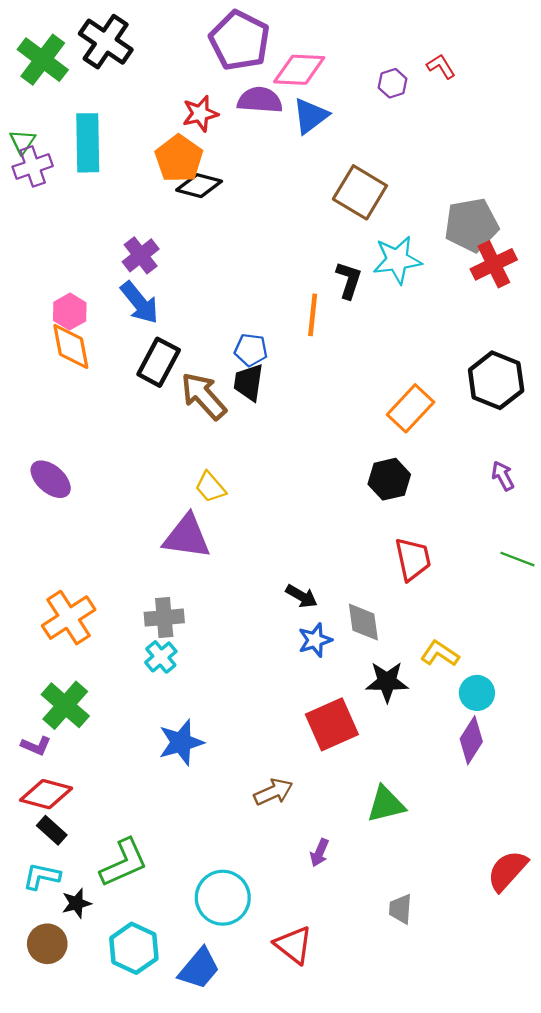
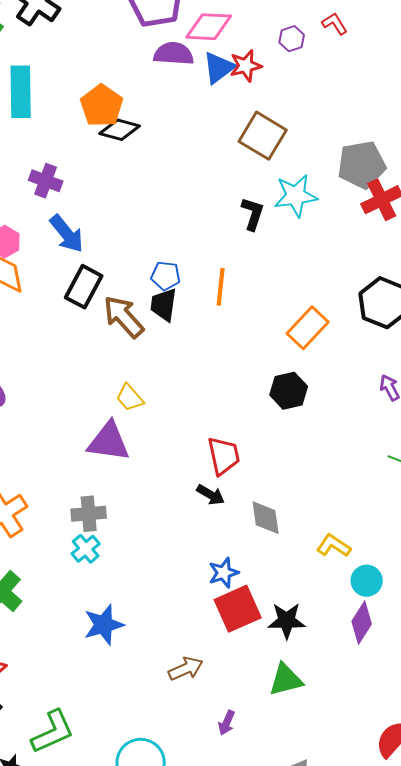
red star: (200, 114) -> (246, 66), moved
purple cross: (141, 255) -> (46, 181), moved, turned -32
orange line: (313, 315) -> (221, 287), moved
red trapezoid: (413, 559) -> (224, 456), moved
blue star: (315, 640) -> (224, 573), moved
black star: (387, 682) -> (287, 621), moved

